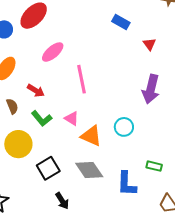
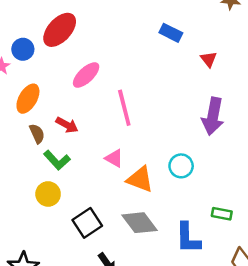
brown semicircle: (12, 106) -> (37, 134), moved
green L-shape: (42, 118) -> (57, 160), moved
yellow circle: (18, 144) -> (48, 194), size x0.7

